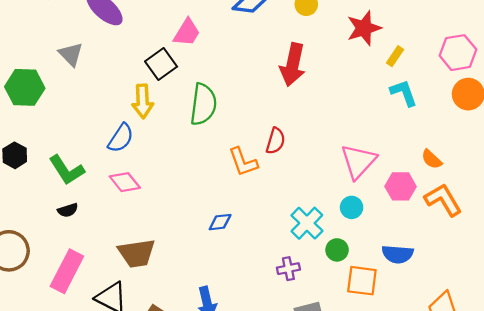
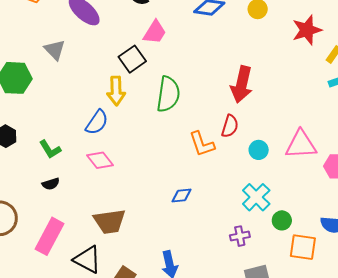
red arrow: (293, 65) -> (242, 84), moved
pink triangle: (358, 161) -> (301, 144), turned 44
green L-shape: (67, 170) -> (50, 149), size x0.7
cyan circle: (352, 207) -> (259, 150), moved

